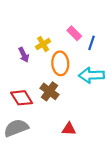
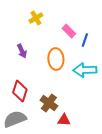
yellow cross: (43, 44) -> (36, 18), moved
brown cross: (50, 91) -> (49, 103), moved
red diamond: (22, 98) -> (20, 91), turned 50

